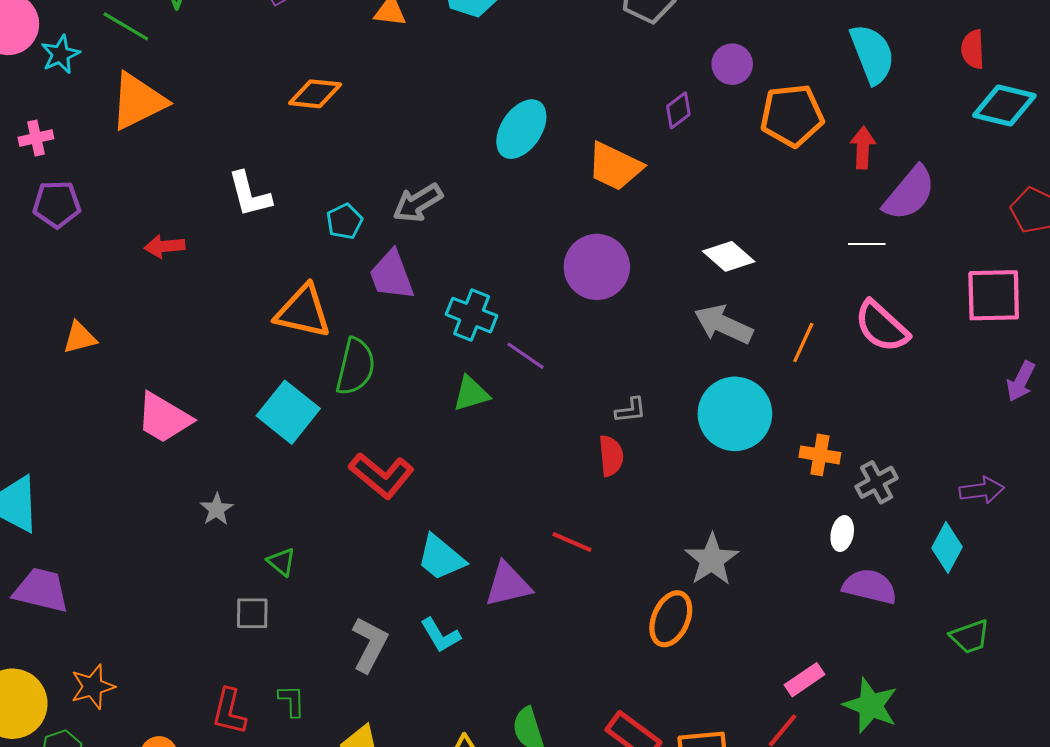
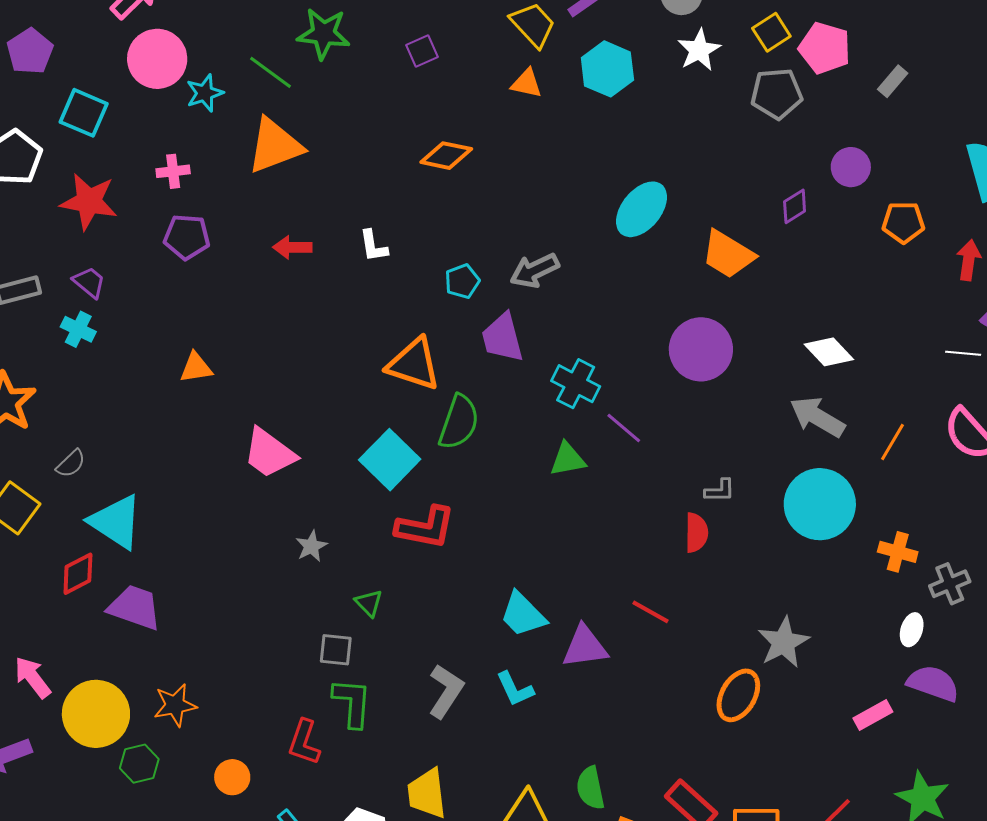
orange pentagon: (792, 115) -> (903, 222), size x0.7
white L-shape: (250, 194) -> (373, 246), size x0.7
red arrow: (164, 246) -> (292, 247), moved
red L-shape: (382, 475) -> (425, 527), moved, turned -34
pink rectangle: (805, 680) -> (873, 715), moved
green L-shape: (292, 701) -> (352, 703), moved, size x1.6

